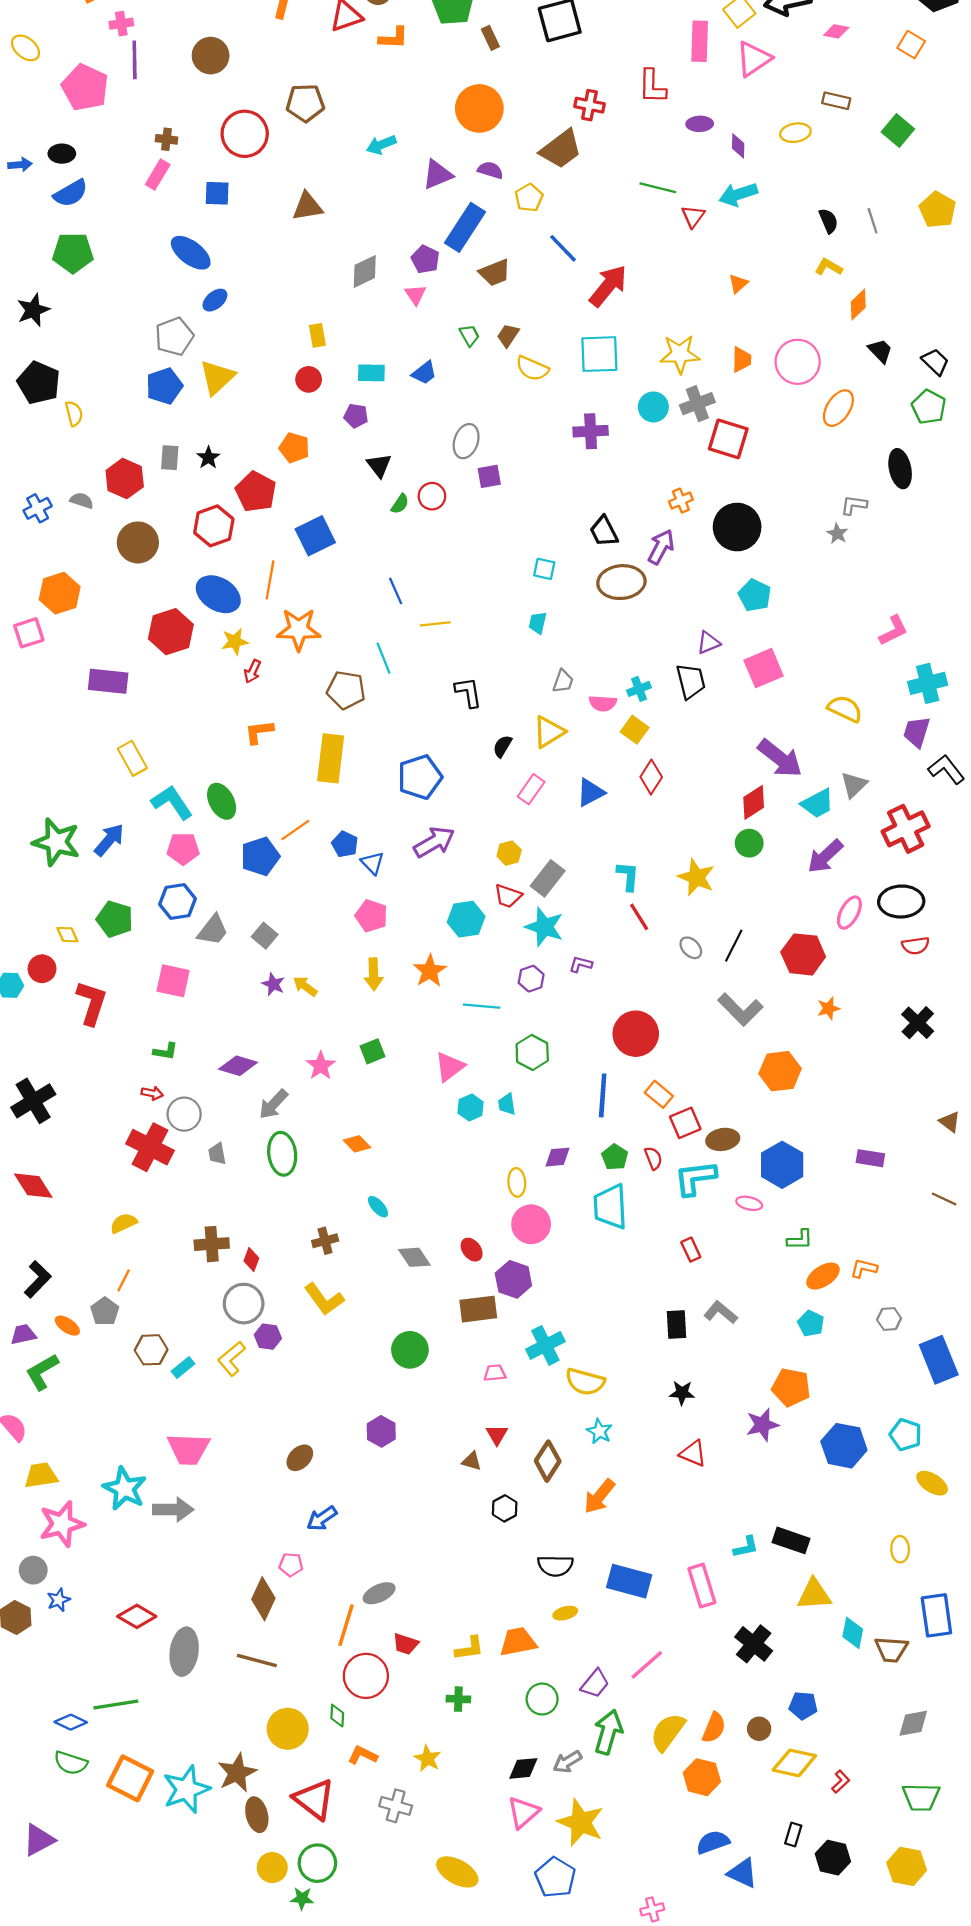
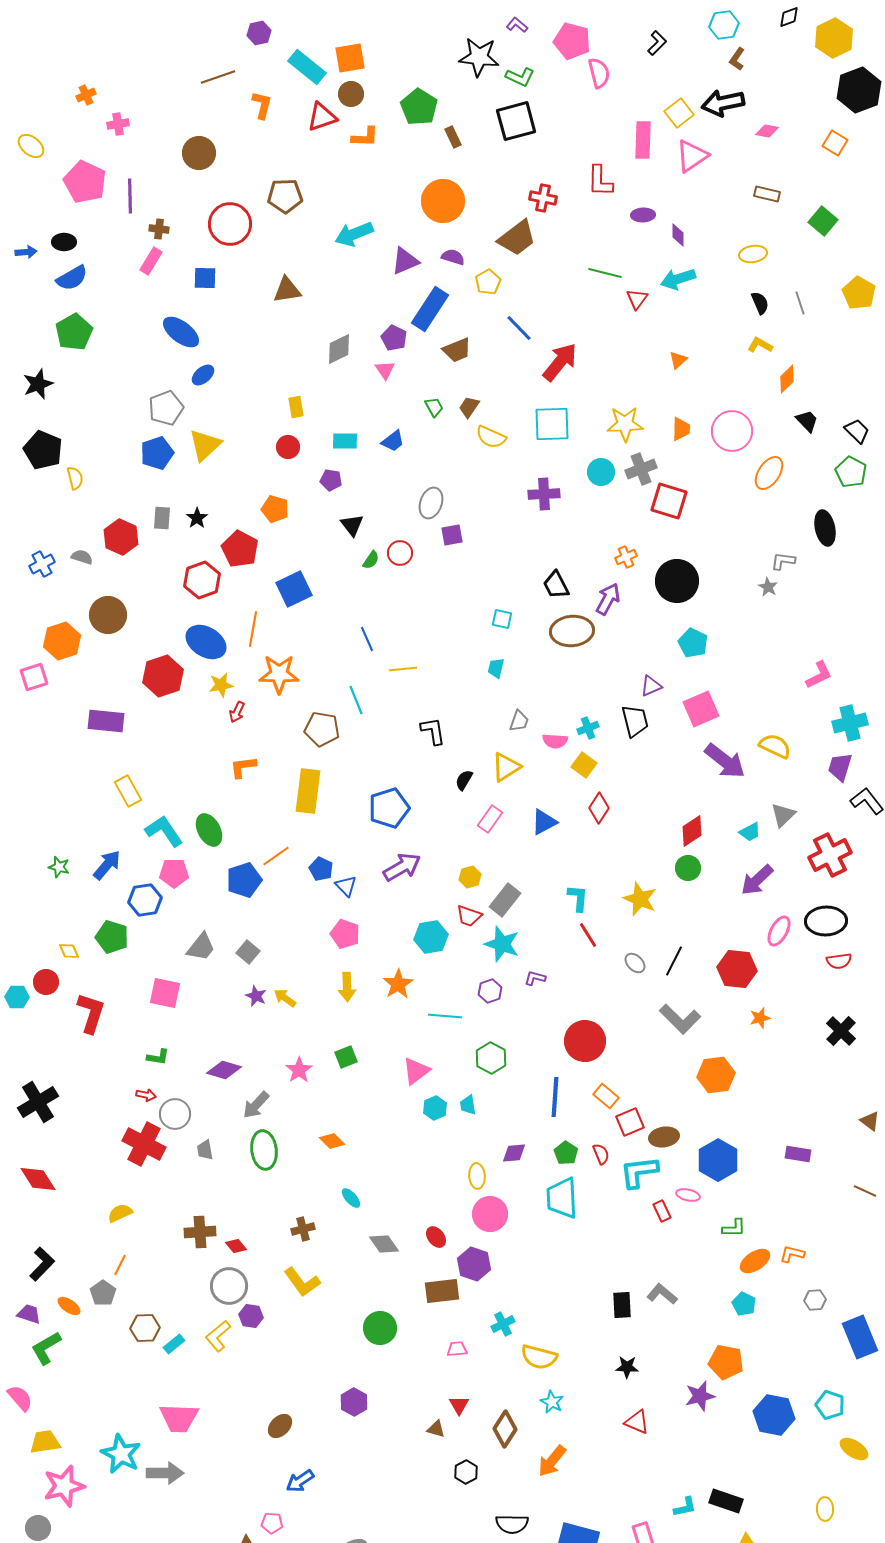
purple line: (135, 60) -> (130, 196), moved
yellow ellipse: (795, 133) -> (753, 254), moved
cyan arrow: (381, 145) -> (354, 234), size x1.4
green pentagon: (73, 253) -> (74, 332), turned -30
brown circle: (138, 542) -> (108, 615), moved
purple arrow: (780, 758) -> (725, 761), moved
cyan trapezoid: (817, 803) -> (750, 832), size x0.7
green star: (56, 842) -> (59, 867), size x0.5
blue hexagon: (178, 902) -> (145, 900), moved
red rectangle: (691, 1250) -> (662, 1211), moved
red diamond: (251, 1260) -> (236, 1246), turned -60
purple trapezoid: (23, 1334) -> (29, 1314), turned 30
cyan cross: (545, 1345) -> (503, 1324), size x0.7

